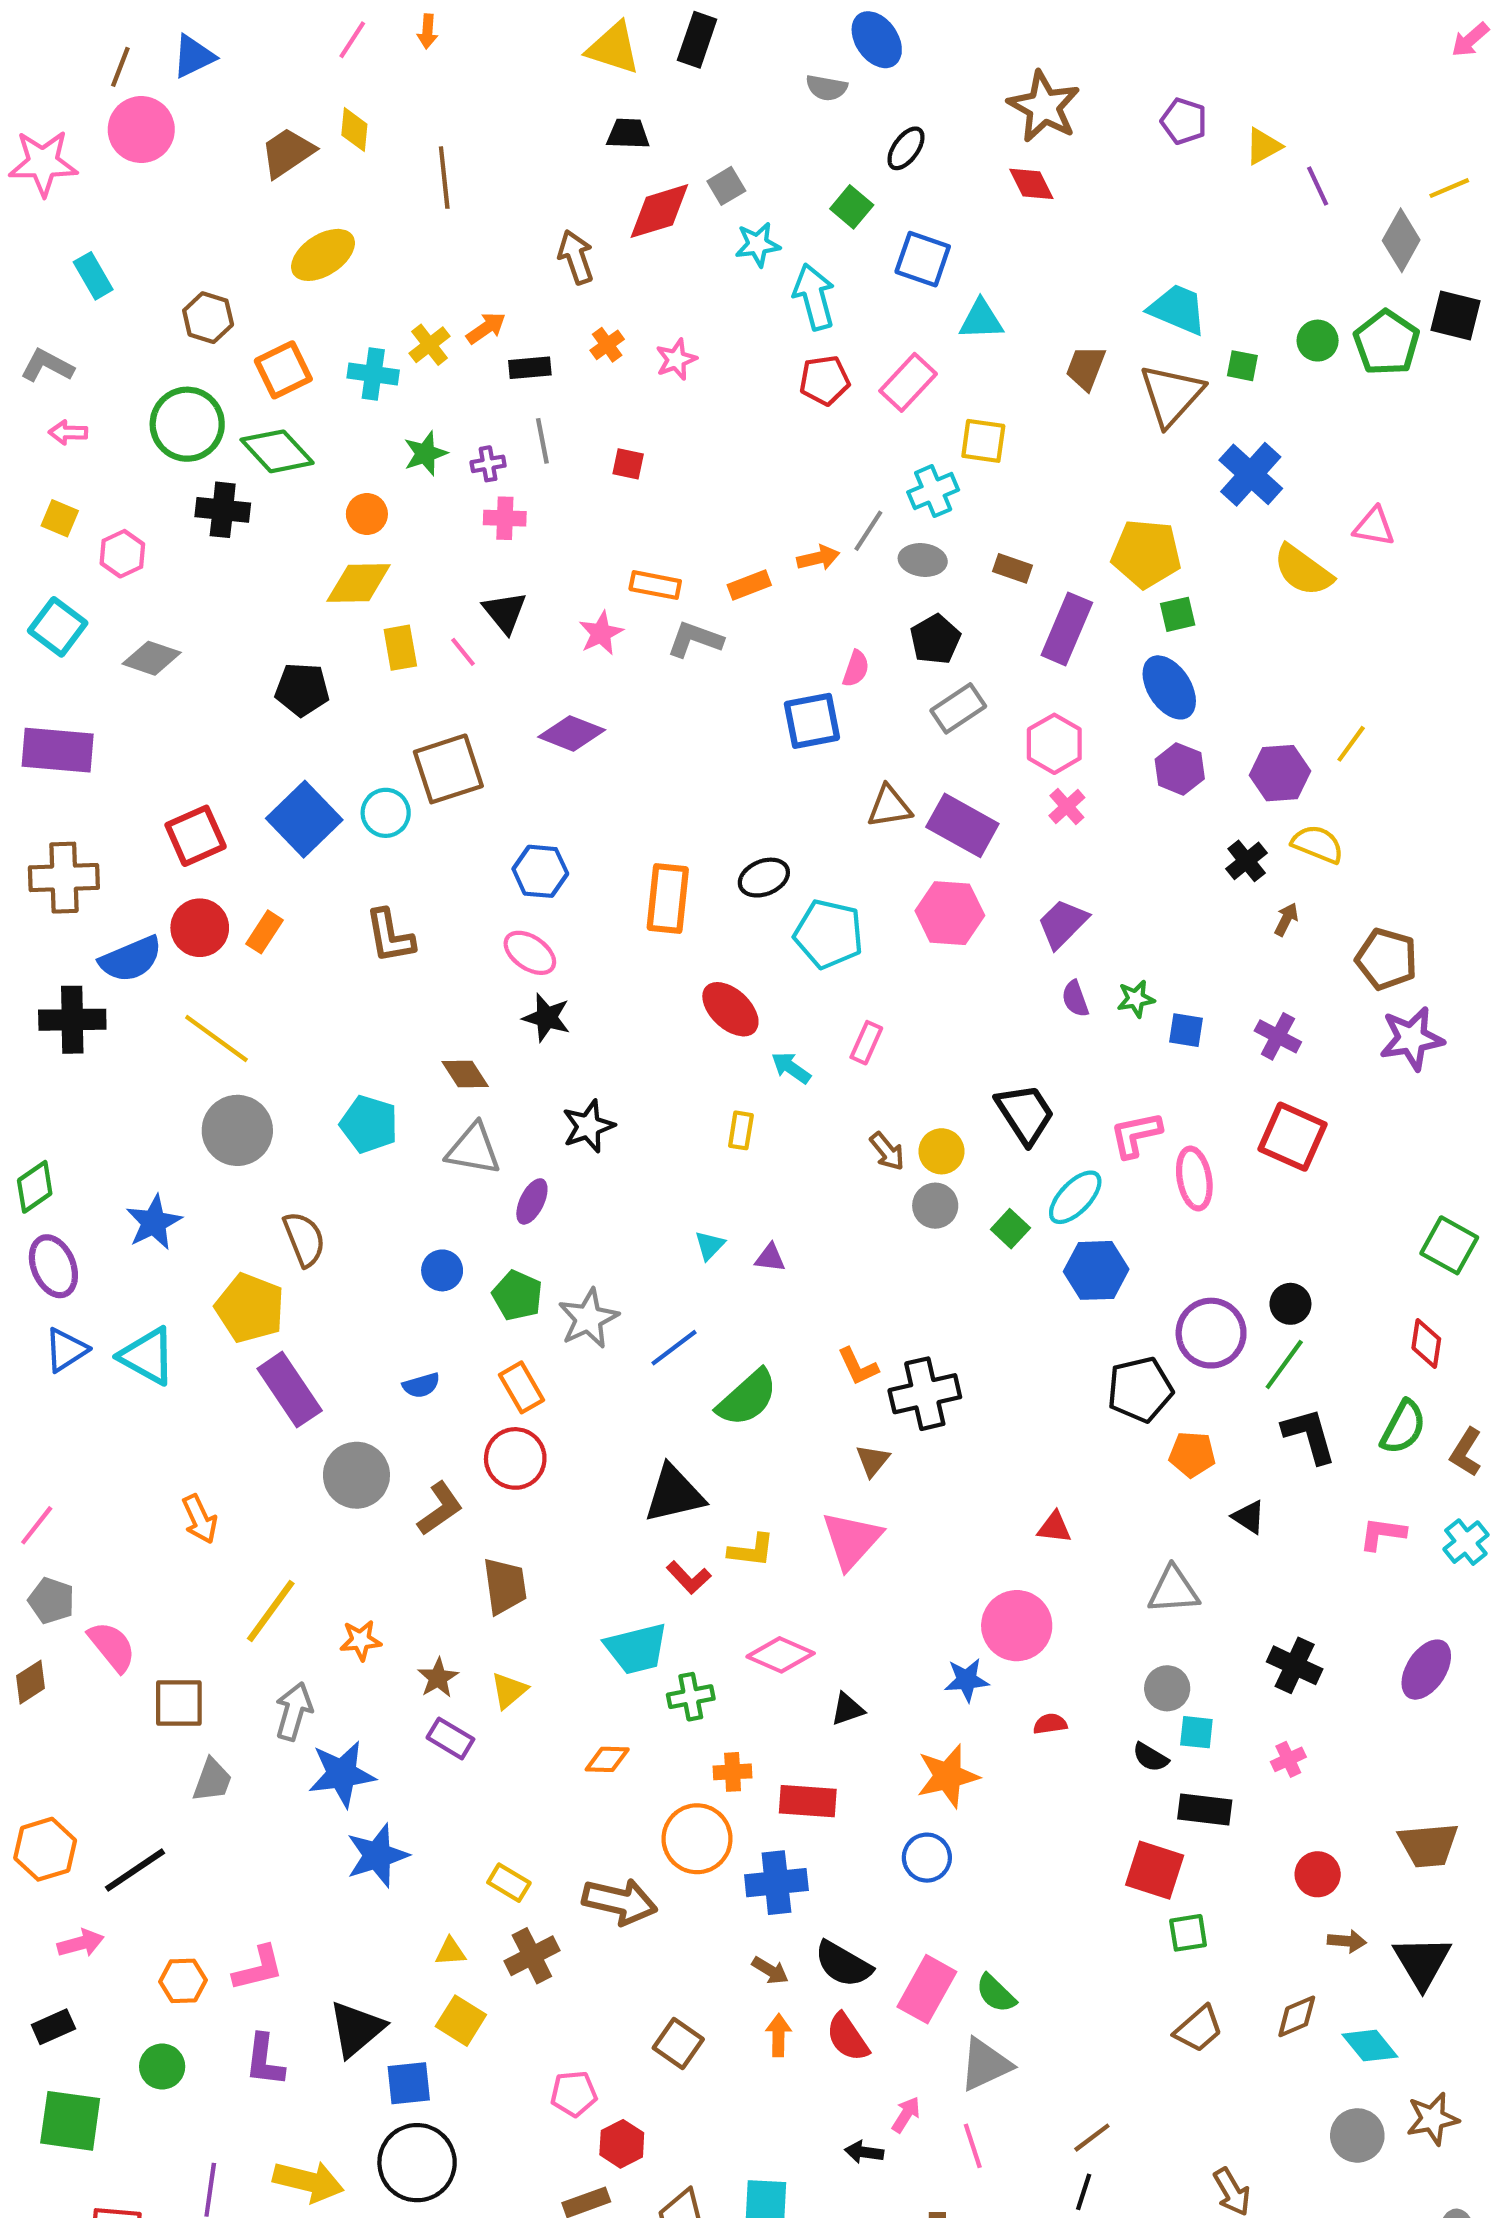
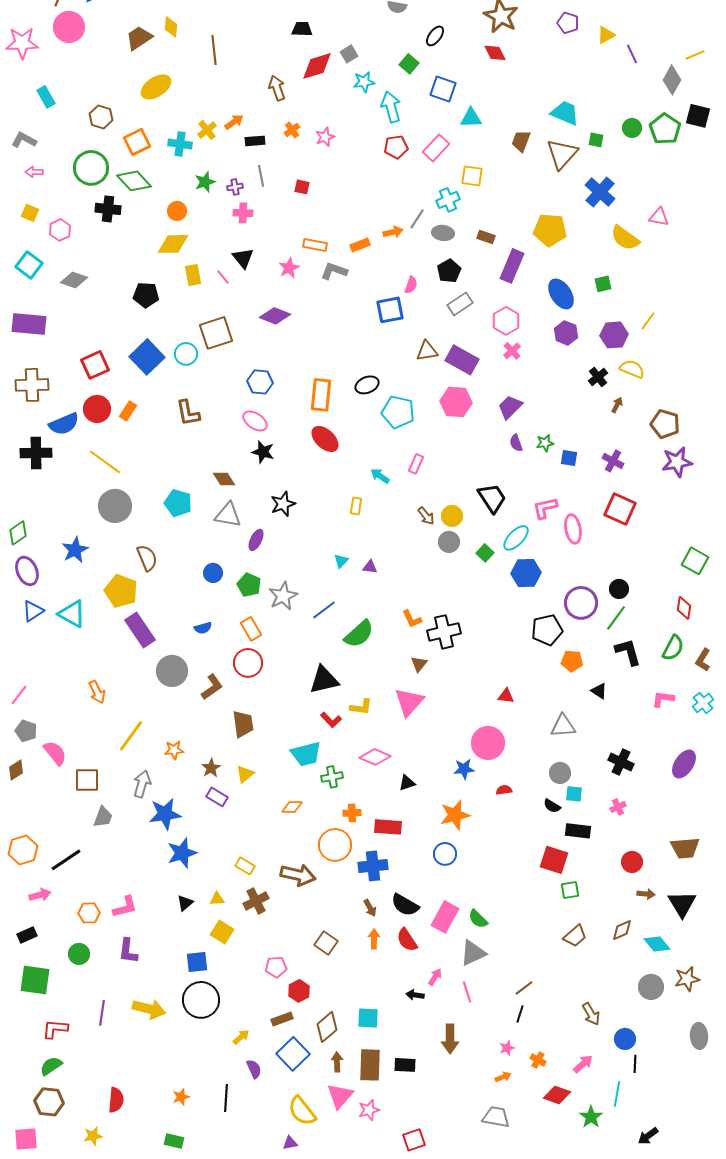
green square: (1178, 614) -> (603, 284), moved
red ellipse: (730, 1009) -> (325, 439), moved
brown arrow: (770, 1970) -> (370, 908), turned 30
black triangle: (356, 2029) -> (185, 903), moved, size x0.6

